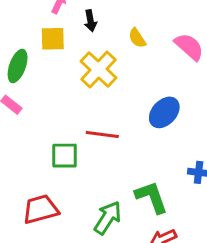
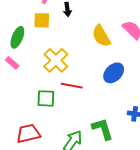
yellow semicircle: (137, 38) -> (101, 36), moved, size x1.6
yellow cross: (99, 70) -> (56, 60), moved

